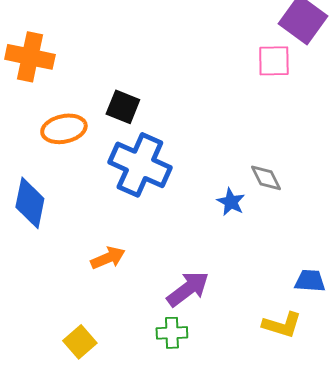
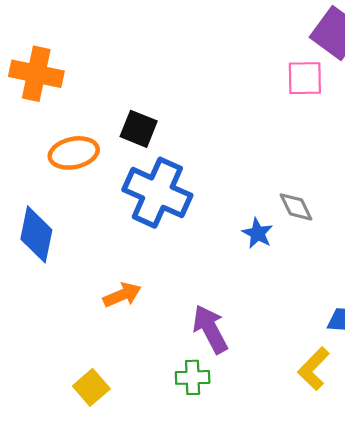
purple arrow: (188, 289) -> (210, 329), turned -81
yellow L-shape: (282, 325) -> (314, 369), turned 117

